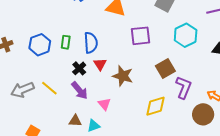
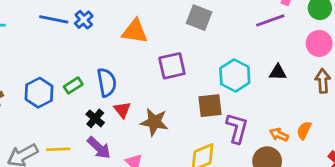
cyan hexagon: (186, 35) -> (235, 76), moved
green rectangle: (66, 42) -> (73, 85), turned 56
brown square: (165, 68) -> (210, 106), turned 30
yellow line: (49, 88) -> (58, 149), turned -36

